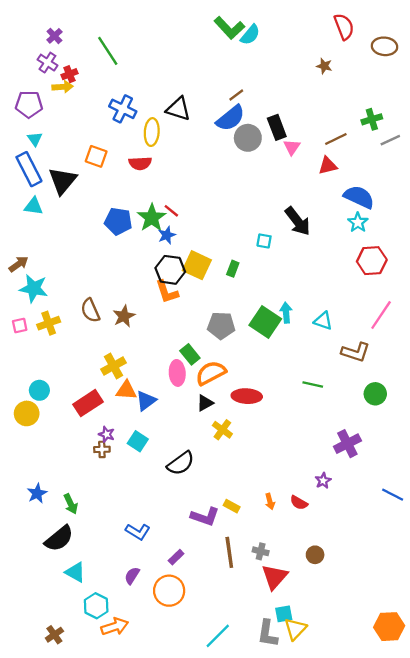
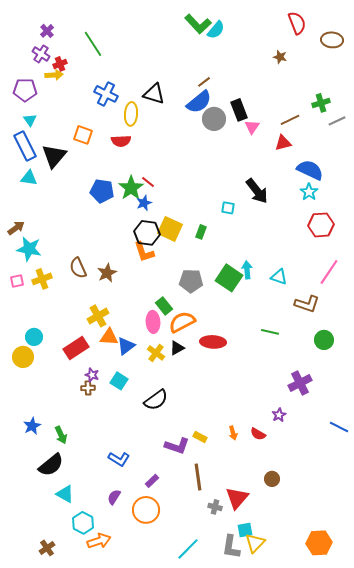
yellow cross: (222, 430) -> (156, 353), moved
gray cross: (261, 551) -> (215, 507), moved
orange hexagon: (389, 627) -> (319, 543), moved

